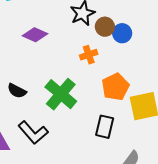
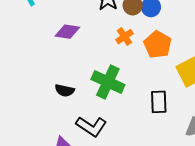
orange pentagon: (115, 87) -> (158, 45), moved

